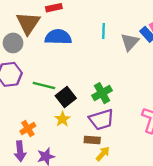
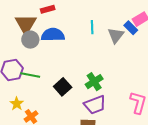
gray circle: (13, 43) -> (30, 40), moved
green line: (44, 86) -> (30, 75), moved
yellow star: (62, 119) -> (17, 104), moved

